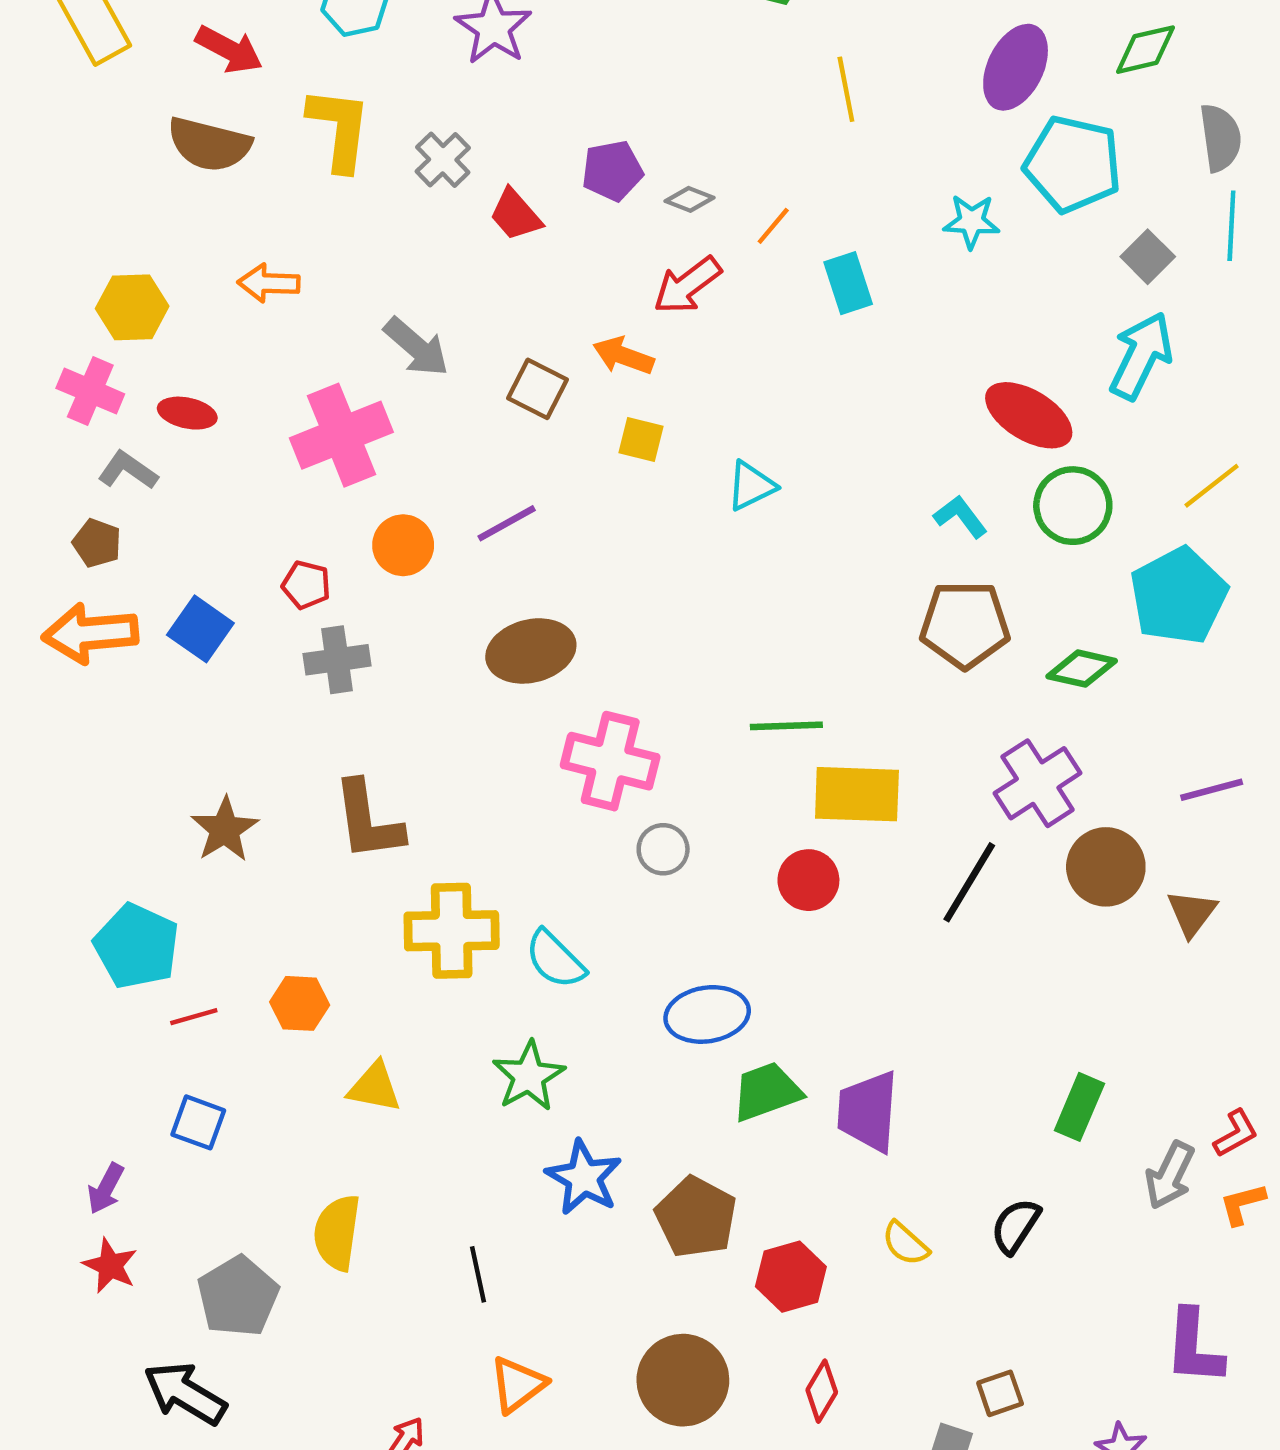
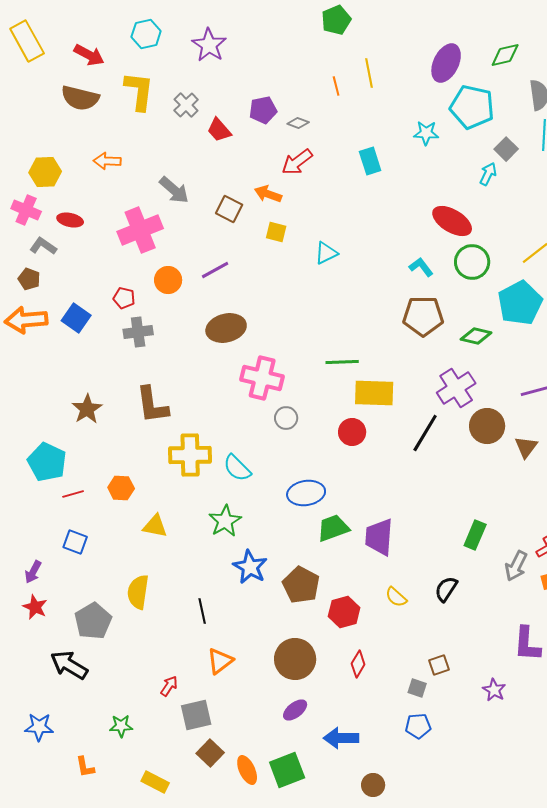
orange line: (773, 226) -> (336, 86), moved, turned -54
cyan arrow: (1141, 356) -> (488, 174), moved, size x0.6

